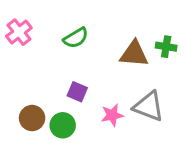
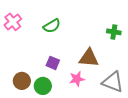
brown triangle: (134, 54) -> (89, 58), moved
gray triangle: (149, 106) -> (113, 82), moved

